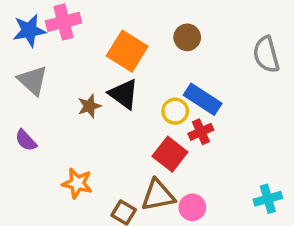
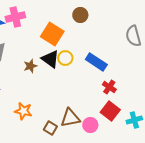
brown circle: (187, 37) -> (80, 15), moved
yellow circle: (175, 111) -> (65, 58), moved
red cross: (201, 132) -> (109, 87), moved, turned -32
red square: (170, 154) -> (110, 111), moved

